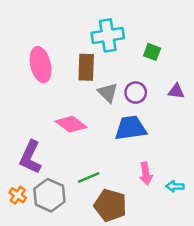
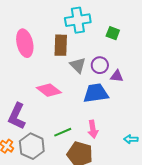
purple triangle: (176, 91) -> (117, 76), moved
pink arrow: (146, 174) -> (93, 129), moved

